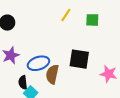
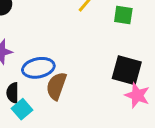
black square: (79, 59) -> (127, 70), moved

